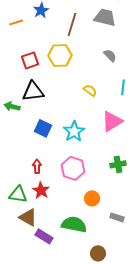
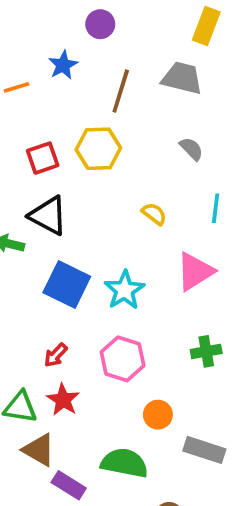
black triangle: (33, 91) -> (48, 216), turned 35
blue square: (43, 128) -> (67, 284), size x1.4
red arrow: (37, 166) -> (56, 355), turned -136
gray rectangle: (117, 217) -> (204, 450), size x1.5

